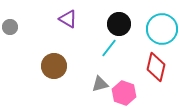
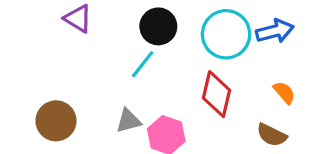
brown circle: (54, 66) -> (56, 121), moved

